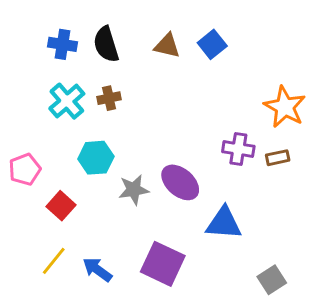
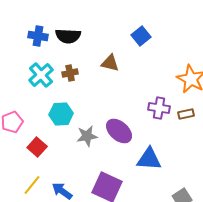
black semicircle: (106, 44) -> (68, 36), turned -70
brown triangle: (167, 46) -> (110, 63), moved

